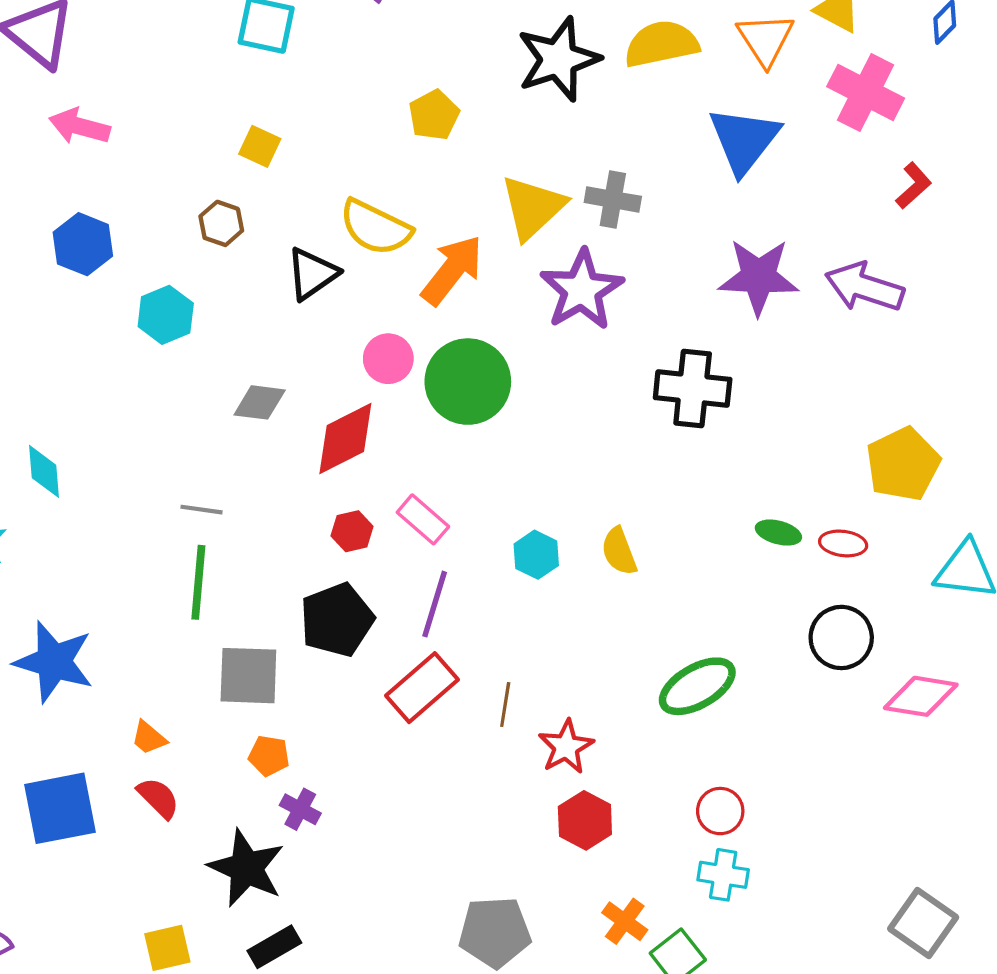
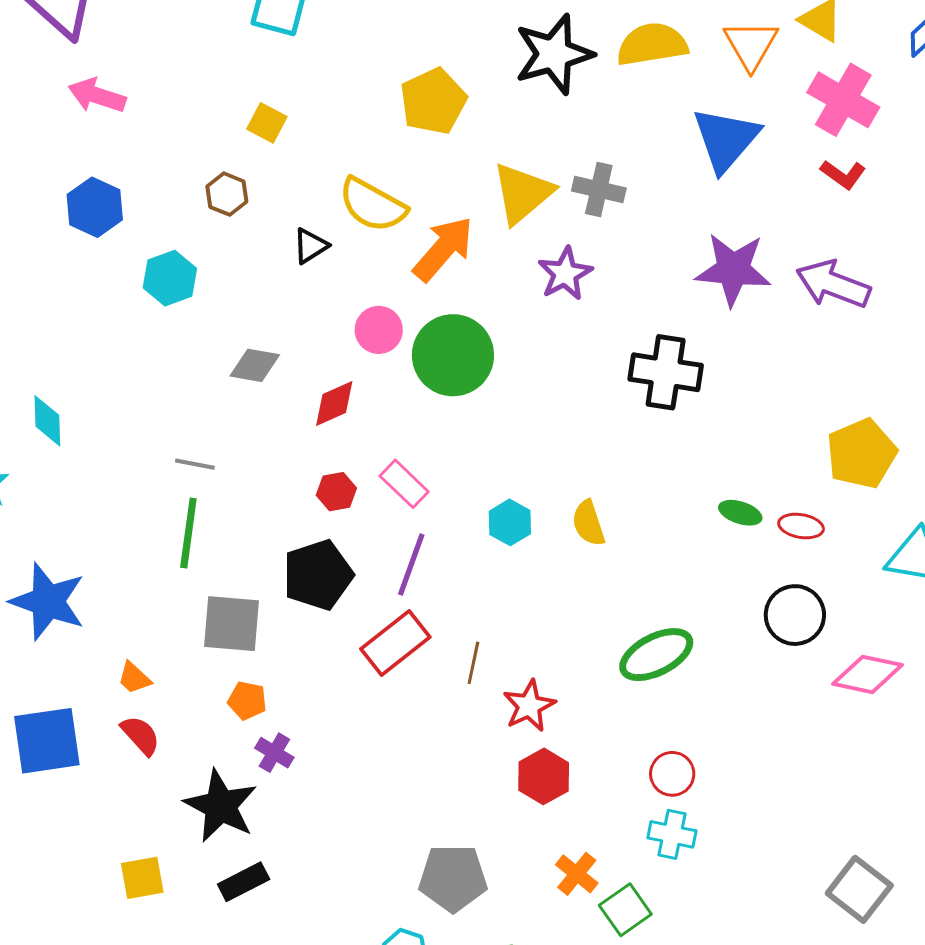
yellow pentagon: (434, 115) -> (433, 101), size x1.4
red L-shape: (914, 186) -> (843, 174), moved, turned 75
black triangle: (312, 274) -> (311, 246), size x0.7
purple star: (582, 290) -> (565, 274), size x0.7
red diamond: (345, 439) -> (334, 404), size x0.7

